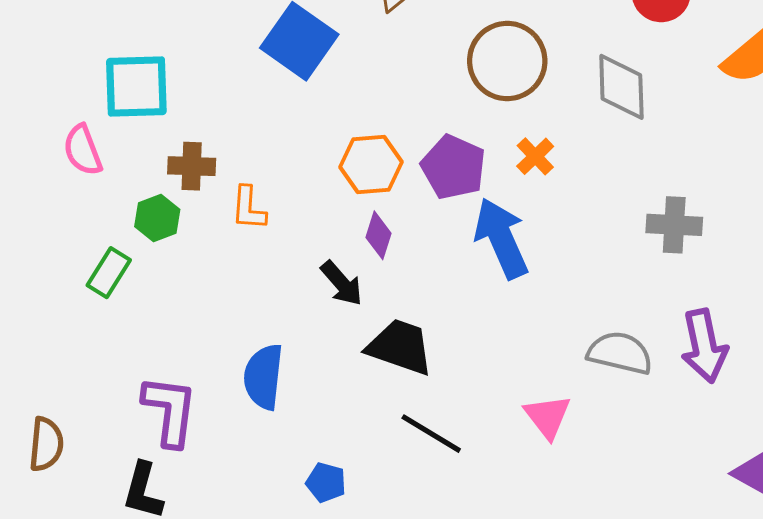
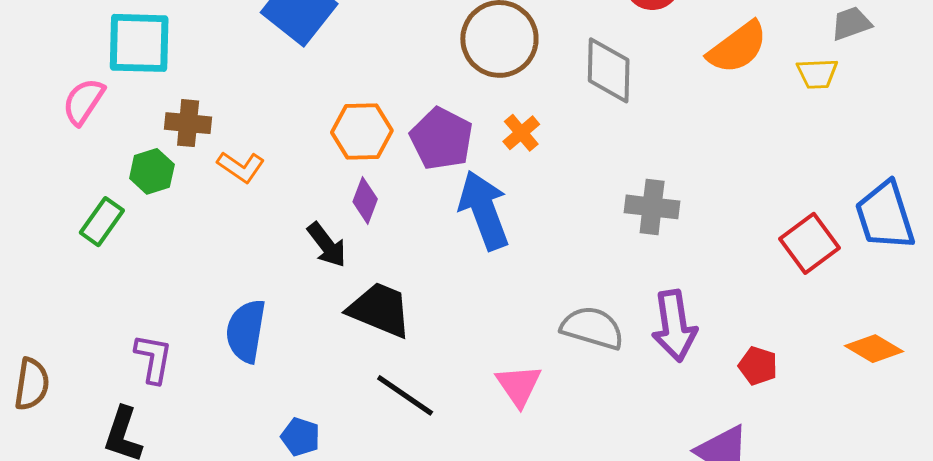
pink semicircle: (83, 150) -> (84, 101), turned 51
orange L-shape: (249, 208) -> (241, 167), turned -63
purple L-shape: (170, 411) -> (153, 359), size x0.7

